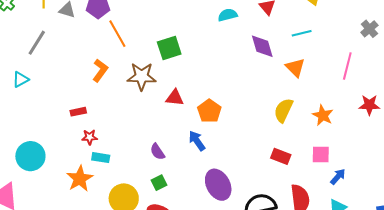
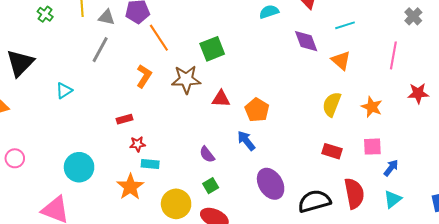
gray line: (37, 43) -> (100, 50), moved

